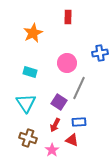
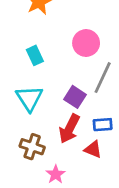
cyan rectangle: (30, 72) -> (35, 55), turned 48
red arrow: (55, 125) -> (69, 129), size x1.5
pink star: (52, 150) -> (56, 174), moved

